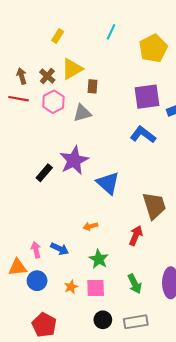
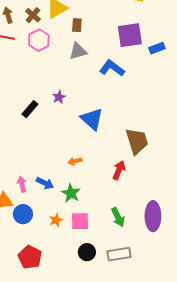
gray triangle: (82, 113) -> (78, 51), moved
blue L-shape: (143, 135) -> (112, 68), moved
purple star: (74, 160) -> (59, 97), size x0.5
green star: (99, 259) -> (71, 193), moved

